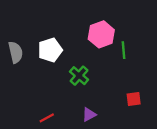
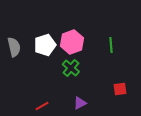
pink hexagon: (101, 34) -> (72, 42), moved

